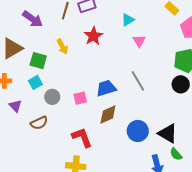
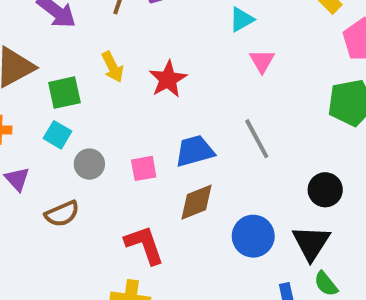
red star: (93, 36) -> (168, 79), moved
green square: (38, 61) -> (64, 93), turned -30
cyan square: (35, 82) -> (58, 135), turned -32
black circle: (181, 84) -> (325, 190), moved
black triangle: (168, 133) -> (311, 243), turned 30

